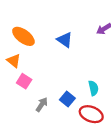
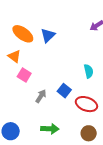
blue triangle: (65, 40) -> (48, 35), moved, turned 42
cyan semicircle: (93, 88) -> (89, 71), moved

